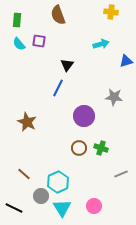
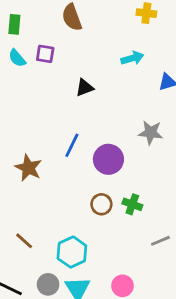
black triangle: (67, 65) -> (85, 88), turned 32
blue line: (58, 88) -> (72, 145), moved
gray circle: (41, 196) -> (48, 284), moved

